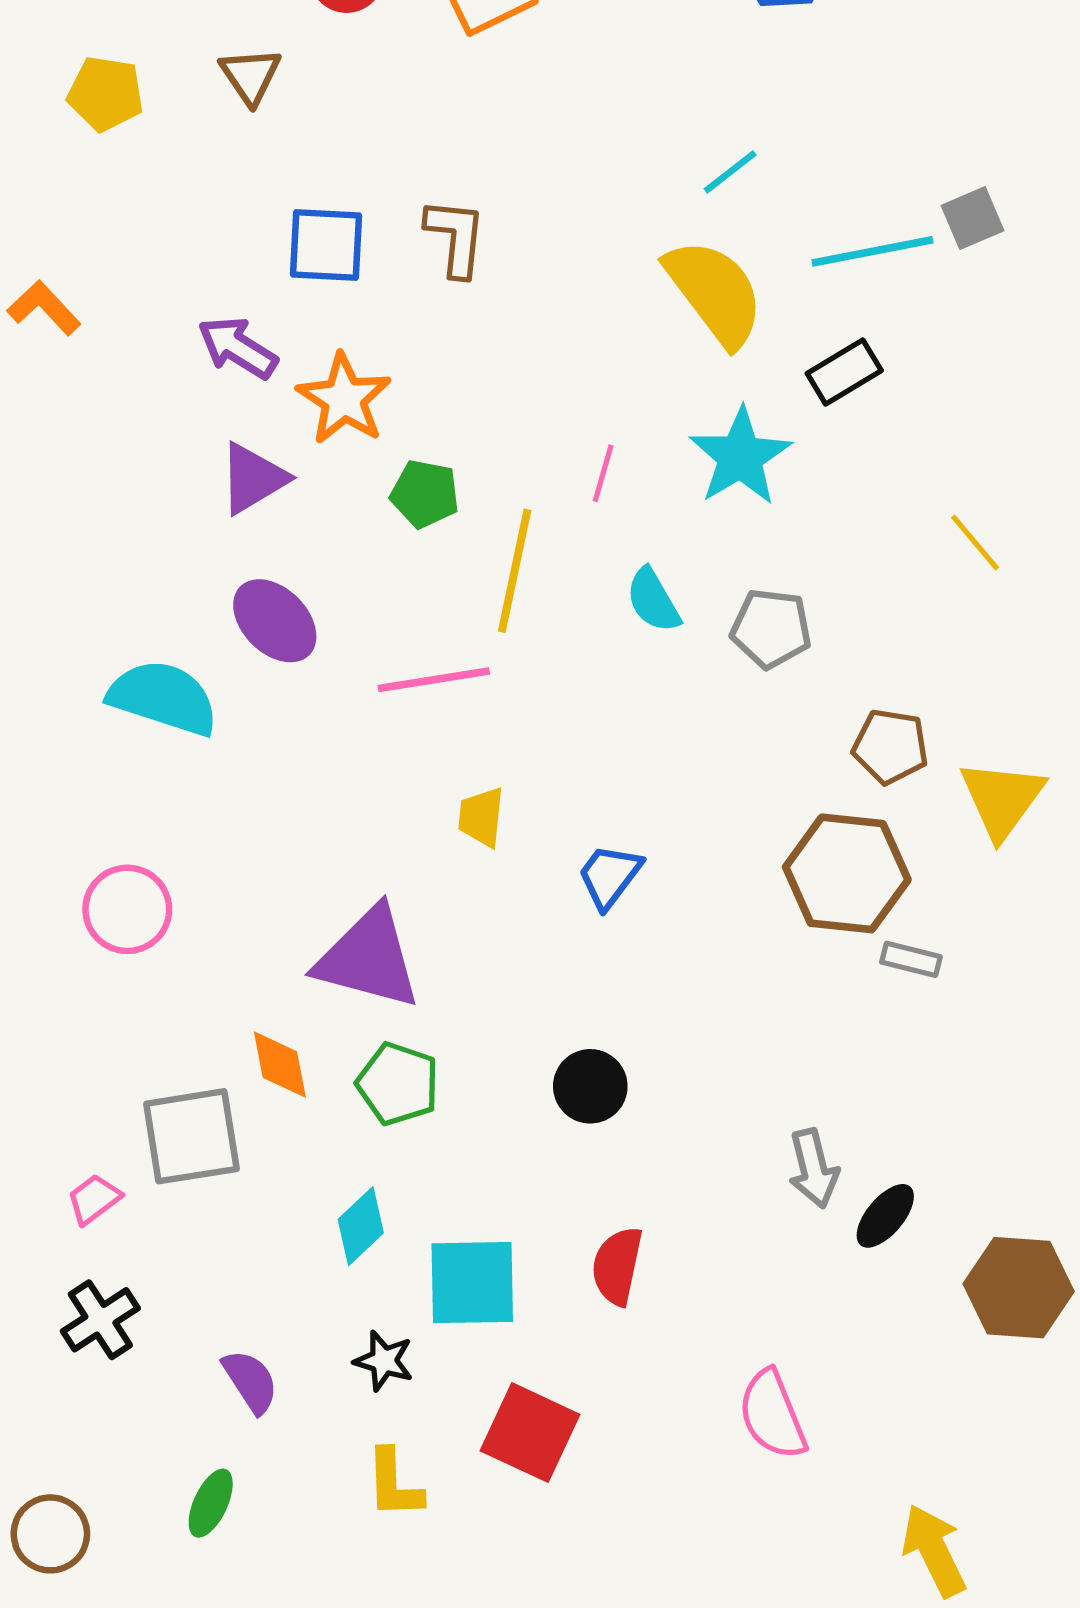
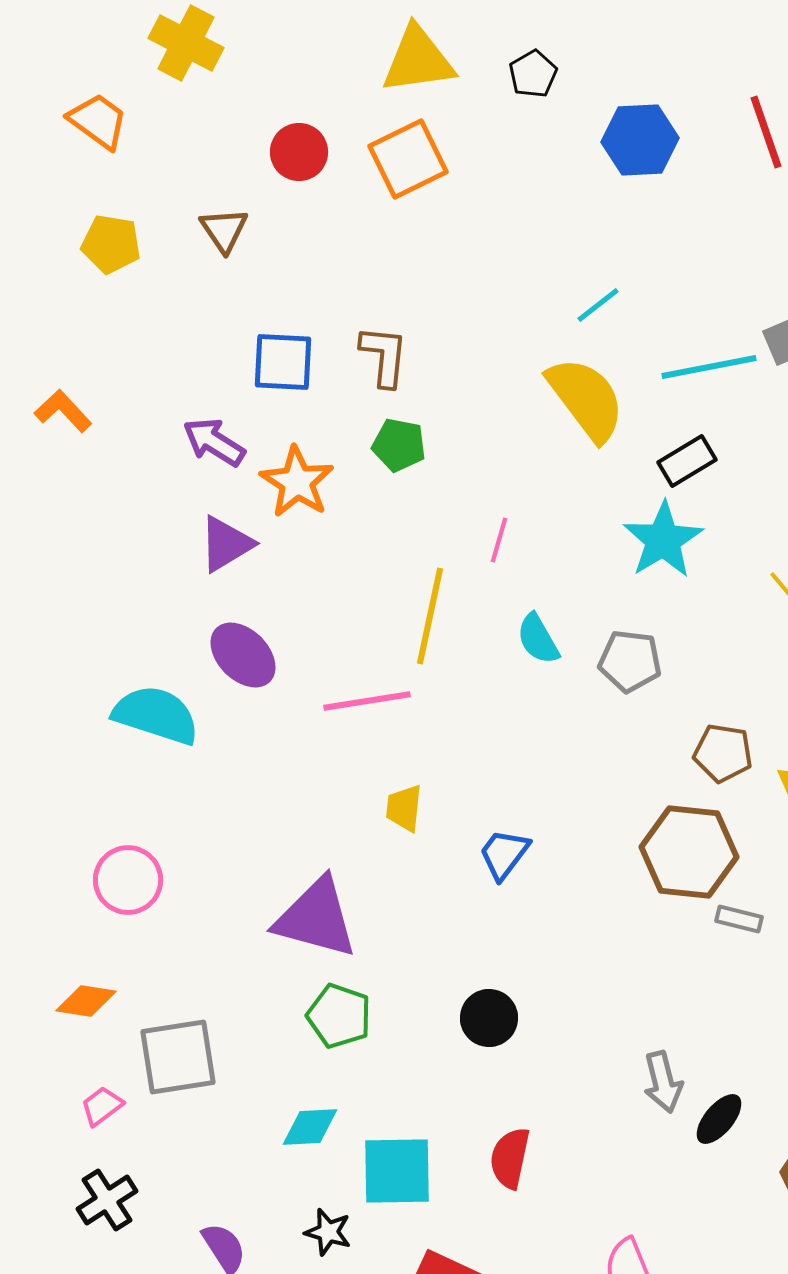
cyan star: (740, 457) -> (663, 540), moved
green pentagon: (425, 494) -> (399, 445), moved
orange diamond: (280, 1065) -> (86, 1001), moved, turned -70
cyan diamond: (361, 1226) -> (310, 1127), turned 40

